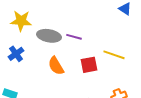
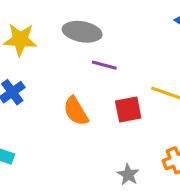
gray ellipse: (49, 36) -> (82, 32), moved

